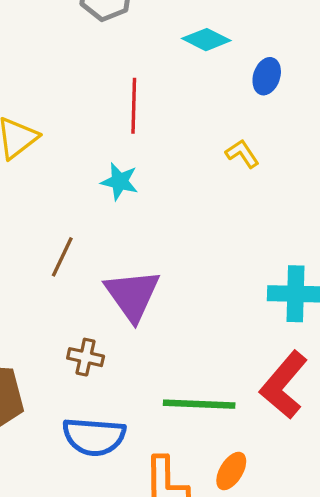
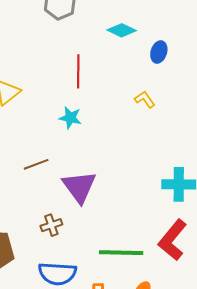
brown line: (62, 257) -> (36, 164), turned 45
brown cross: (86, 357) -> (51, 225), turned -30

